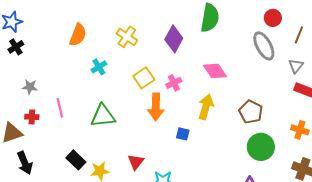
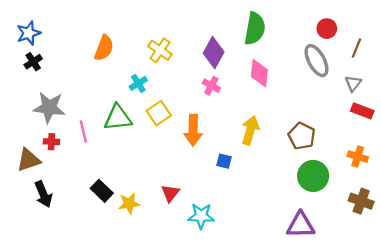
cyan cross: (99, 67) -> (138, 83), moved
pink diamond: (215, 71) -> (259, 73), moved, turned 40
yellow square: (144, 78) -> (159, 113), moved
pink cross: (174, 83) -> (211, 86), moved, turned -35
gray star: (30, 87) -> (49, 107), size x1.8
green triangle: (103, 116) -> (118, 118), moved

